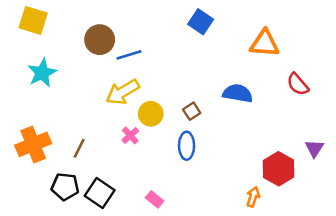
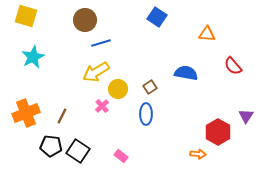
brown circle: (100, 40) -> (85, 20), moved
orange triangle: (265, 43) -> (207, 34), size x0.7
orange arrow: (253, 197) -> (198, 154), turned 77

